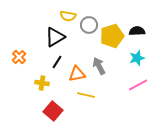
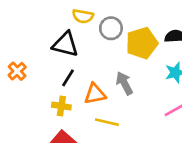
black triangle: (55, 37) -> (65, 44), turned 45
yellow cross: (42, 83) -> (61, 106), moved

